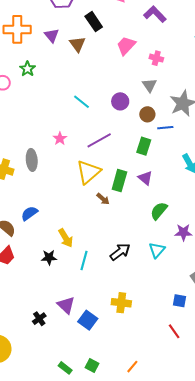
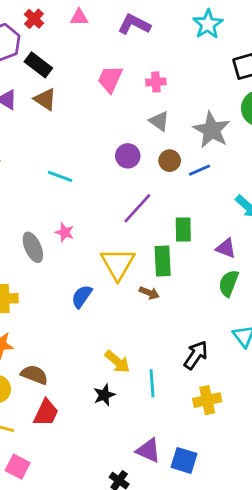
black rectangle: (94, 22) -> (38, 65), moved
cyan line: (82, 102) -> (60, 176), moved
purple line: (99, 140) -> (137, 208), moved
green rectangle: (144, 146) -> (183, 229), moved
gray ellipse: (32, 160) -> (33, 247), moved
purple triangle: (145, 178) -> (226, 248), moved
blue semicircle: (29, 213) -> (82, 296), moved
yellow cross: (121, 303) -> (207, 400), moved

